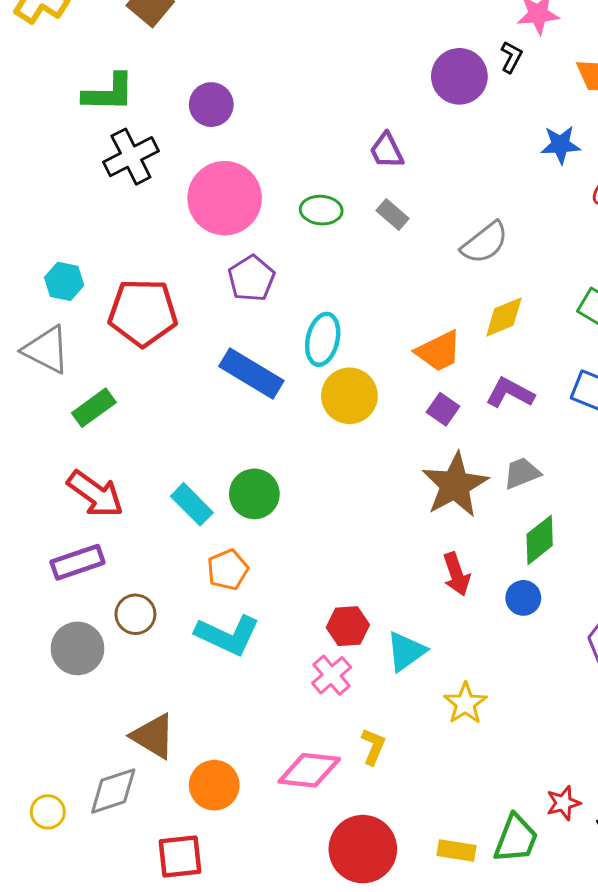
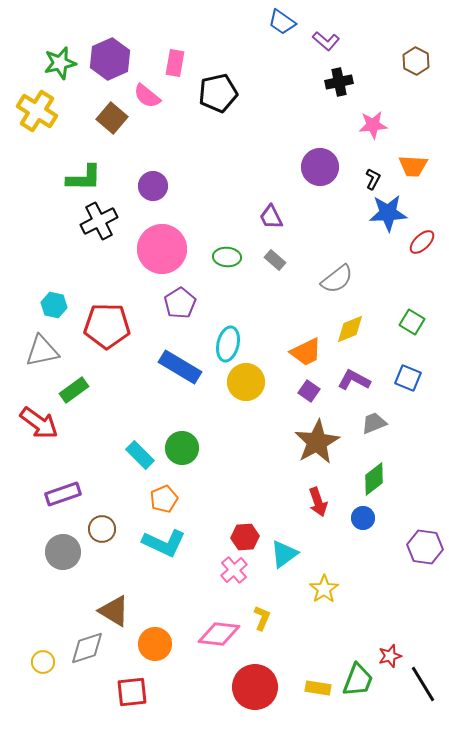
black L-shape: (511, 57) -> (373, 179), moved
blue star: (560, 145) -> (388, 213), size x1.4
gray triangle: (46, 350) -> (42, 351), turned -39
gray trapezoid: (522, 473) -> (374, 423), moved
red arrow: (95, 494) -> (39, 423), moved

